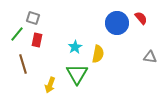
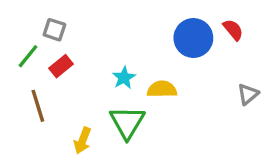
red rectangle: (37, 40) -> (61, 66), turned 40
yellow semicircle: (98, 54) -> (162, 89), turned -102
gray triangle: (150, 57) -> (248, 94), turned -48

